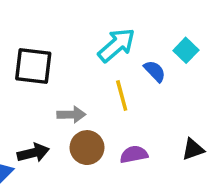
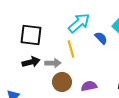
yellow line: (122, 95) -> (71, 49), moved
black arrow: (33, 153) -> (31, 62), moved

